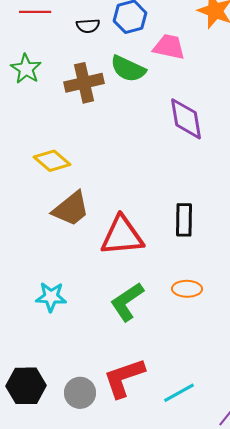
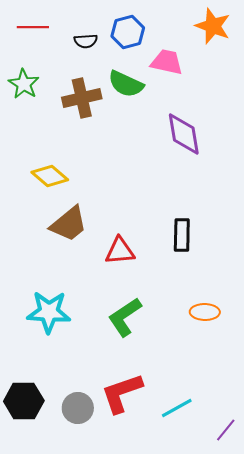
red triangle: (122, 236) -> (120, 251), size x0.7
orange ellipse: (187, 289) -> (205, 312), moved
cyan star: (51, 297) -> (49, 312), size x1.4

